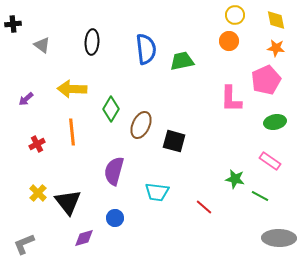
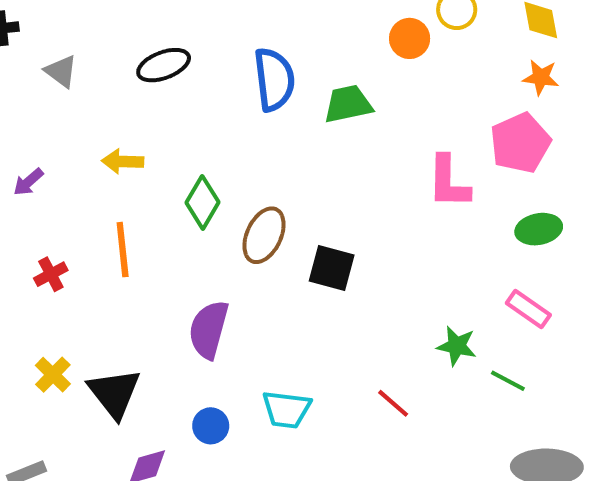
orange circle: (229, 41) -> (410, 38), moved
black ellipse: (92, 42) -> (164, 65), turned 65
yellow arrow: (72, 89) -> (123, 161), size x0.7
cyan trapezoid: (157, 192) -> (287, 409), moved

